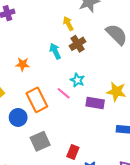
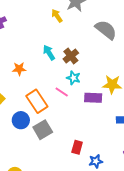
yellow arrow: (68, 24) -> (57, 16), moved
brown cross: (78, 44) -> (71, 56), moved
gray square: (40, 141) -> (43, 130), moved

